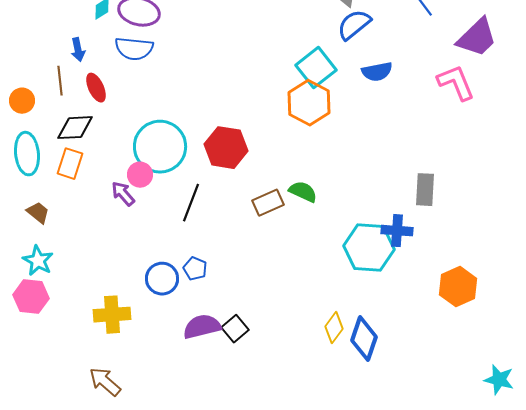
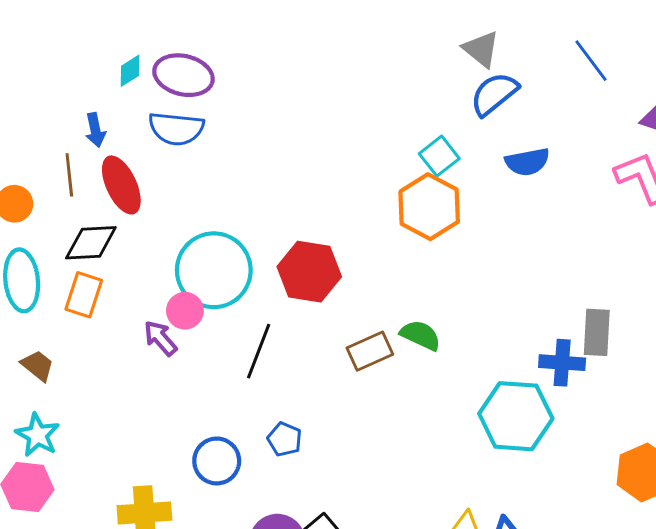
cyan square: (316, 68) -> (439, 156), size x0.7
red ellipse: (96, 88) -> (121, 185), size x1.4
blue cross: (397, 231) -> (562, 363), moved
blue pentagon: (195, 269) -> (285, 439), moved

